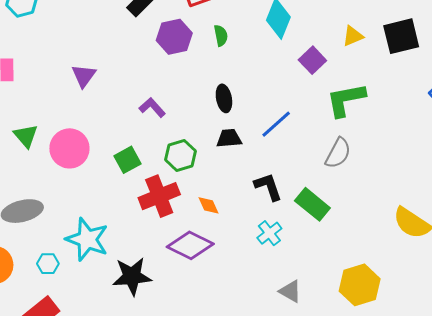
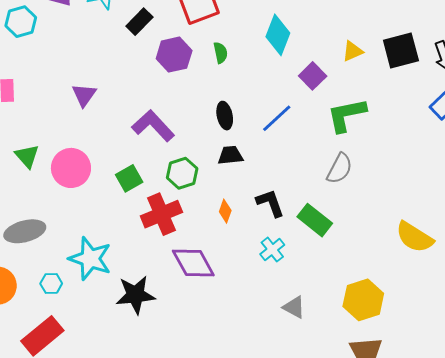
purple L-shape: (152, 108) -> (153, 126), size x1.6
blue line: (276, 124) -> (277, 118), moved
orange diamond: (208, 205) -> (225, 211), moved, turned 45
purple diamond: (190, 245) -> (193, 263), turned 36

